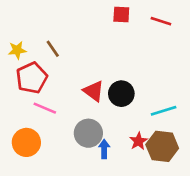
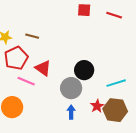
brown line: (53, 49) -> (32, 36), turned -40
red triangle: (94, 91) -> (43, 68), moved
gray circle: (88, 133) -> (71, 88), moved

